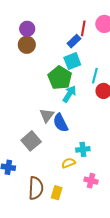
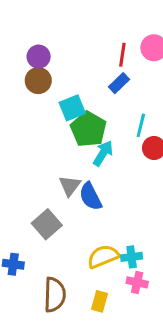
blue rectangle: (74, 41) -> (119, 83), moved
cyan square: (72, 61) -> (72, 108), moved
cyan cross: (83, 149) -> (132, 257), moved
yellow semicircle: (68, 163) -> (103, 257), size x1.5
yellow rectangle: (57, 193) -> (99, 301), moved

